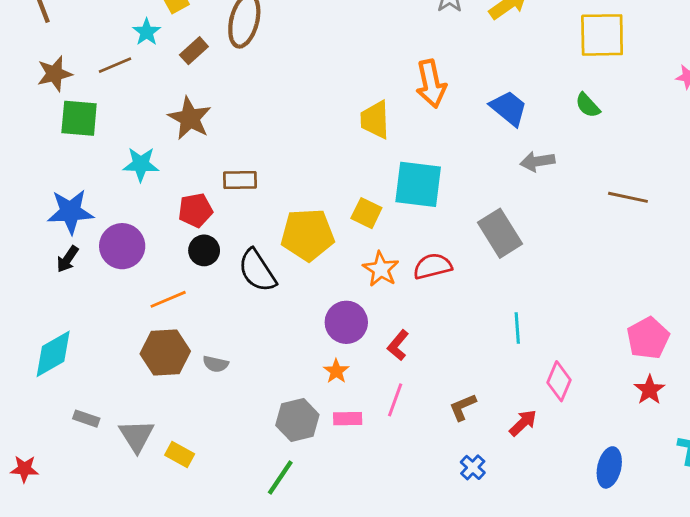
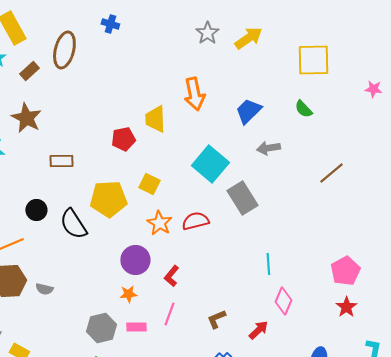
blue trapezoid: (509, 108) -> (248, 111), turned -84
cyan square: (418, 184) -> (210, 164), moved, turned 33
brown line: (628, 197) -> (331, 173), turned -52
red pentagon: (195, 210) -> (123, 139), moved
cyan line: (517, 328) -> (268, 264), moved
orange star: (336, 371) -> (128, 294), turned 30

